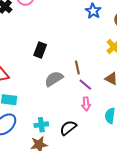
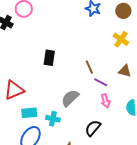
gray semicircle: (54, 79) -> (70, 98), moved
cyan cross: (41, 125) -> (53, 119), moved, turned 32

